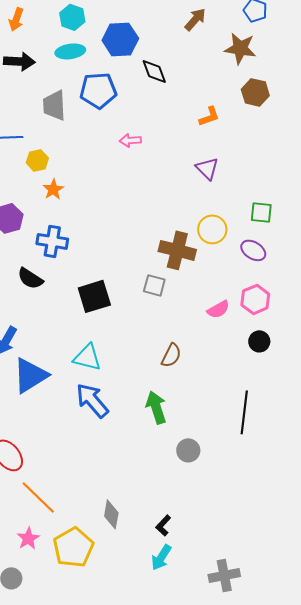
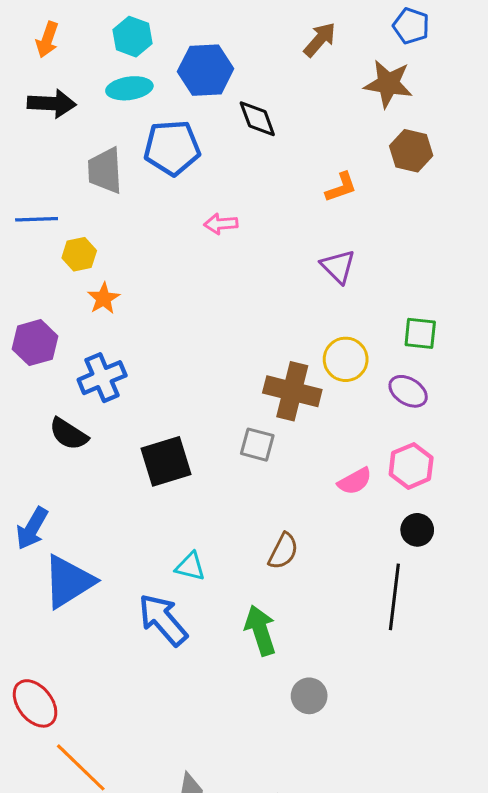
blue cross: (52, 241) -> (102, 378), turned -32
cyan triangle: (87, 357) -> (190, 566), moved, size x0.7
black line: (244, 412) -> (394, 597), moved

